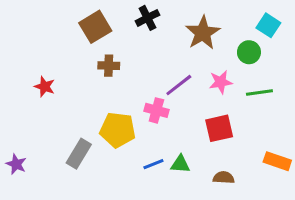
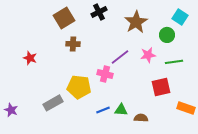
red square: (219, 128) -> (161, 87), moved
gray rectangle: (79, 154) -> (53, 103), turned 30
brown semicircle: (224, 178) -> (141, 118), moved

